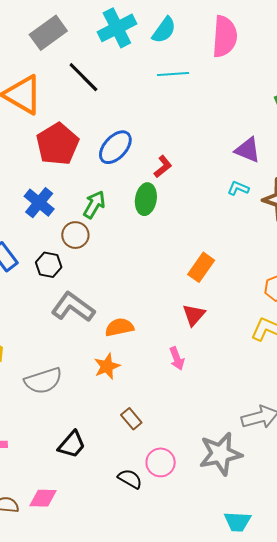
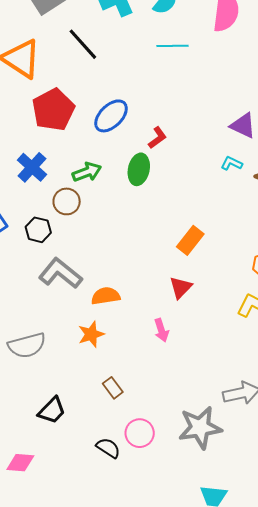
green arrow: (94, 205) -> (87, 172), turned 36

